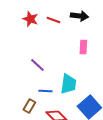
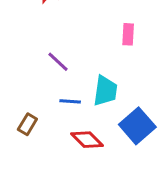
brown rectangle: (29, 106) -> (27, 124), moved

